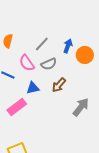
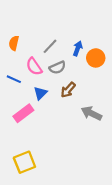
blue triangle: (33, 88) -> (40, 93), turned -32
gray arrow: (81, 107) -> (91, 113), turned -102

